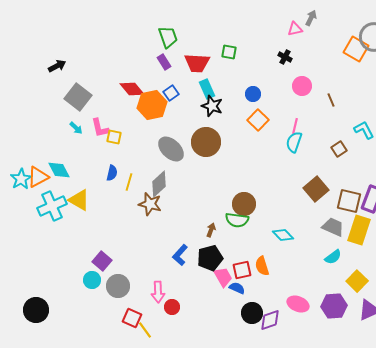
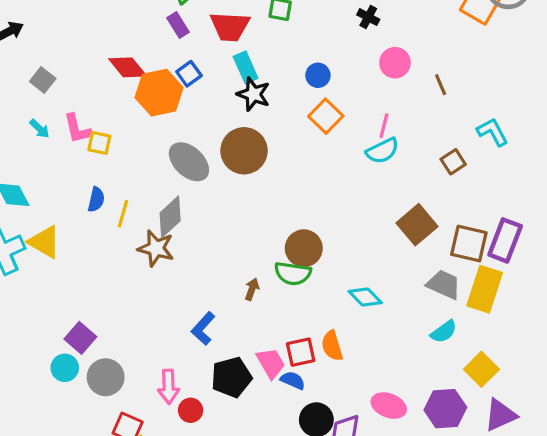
gray square: (78, 97) -> (43, 80), size x0.6
cyan semicircle: (294, 142) -> (382, 151), turned -135
black pentagon: (210, 258) -> (231, 377), moved

